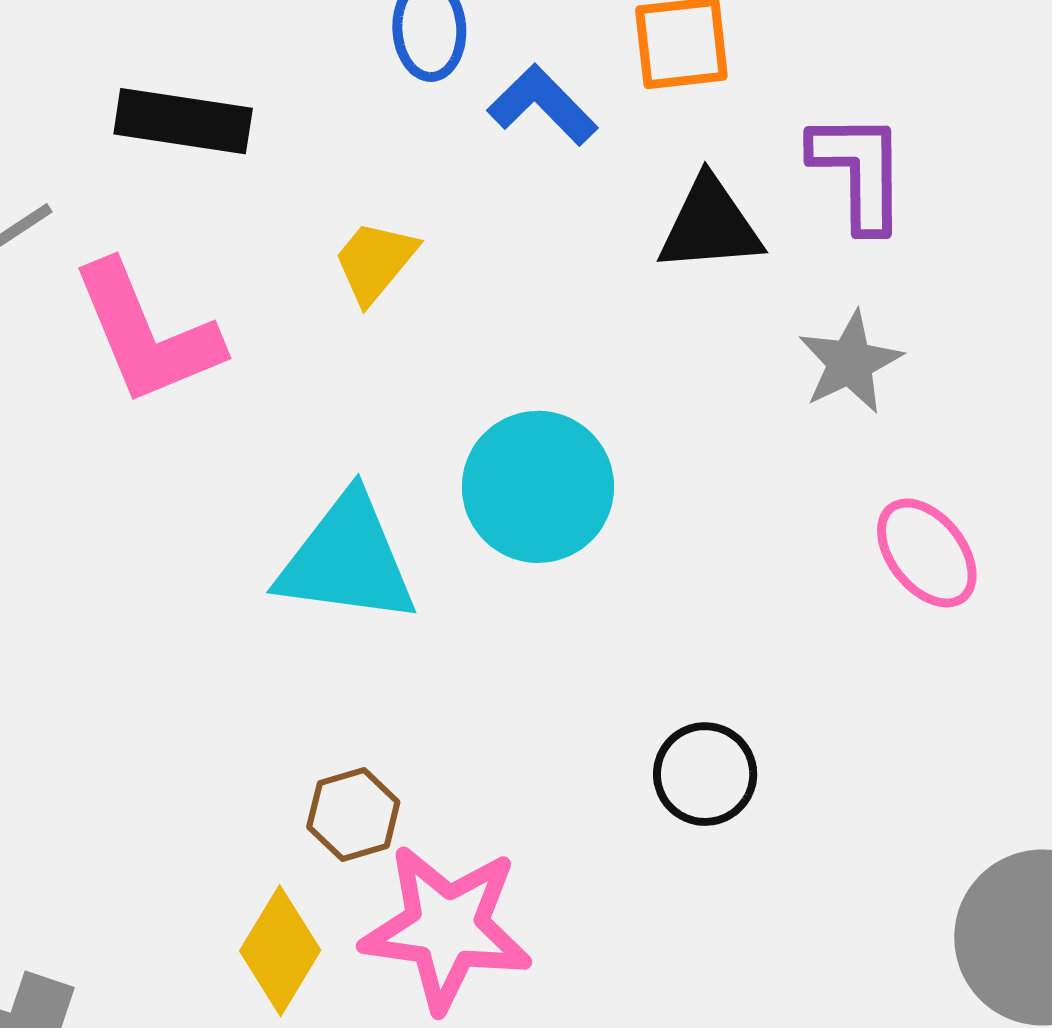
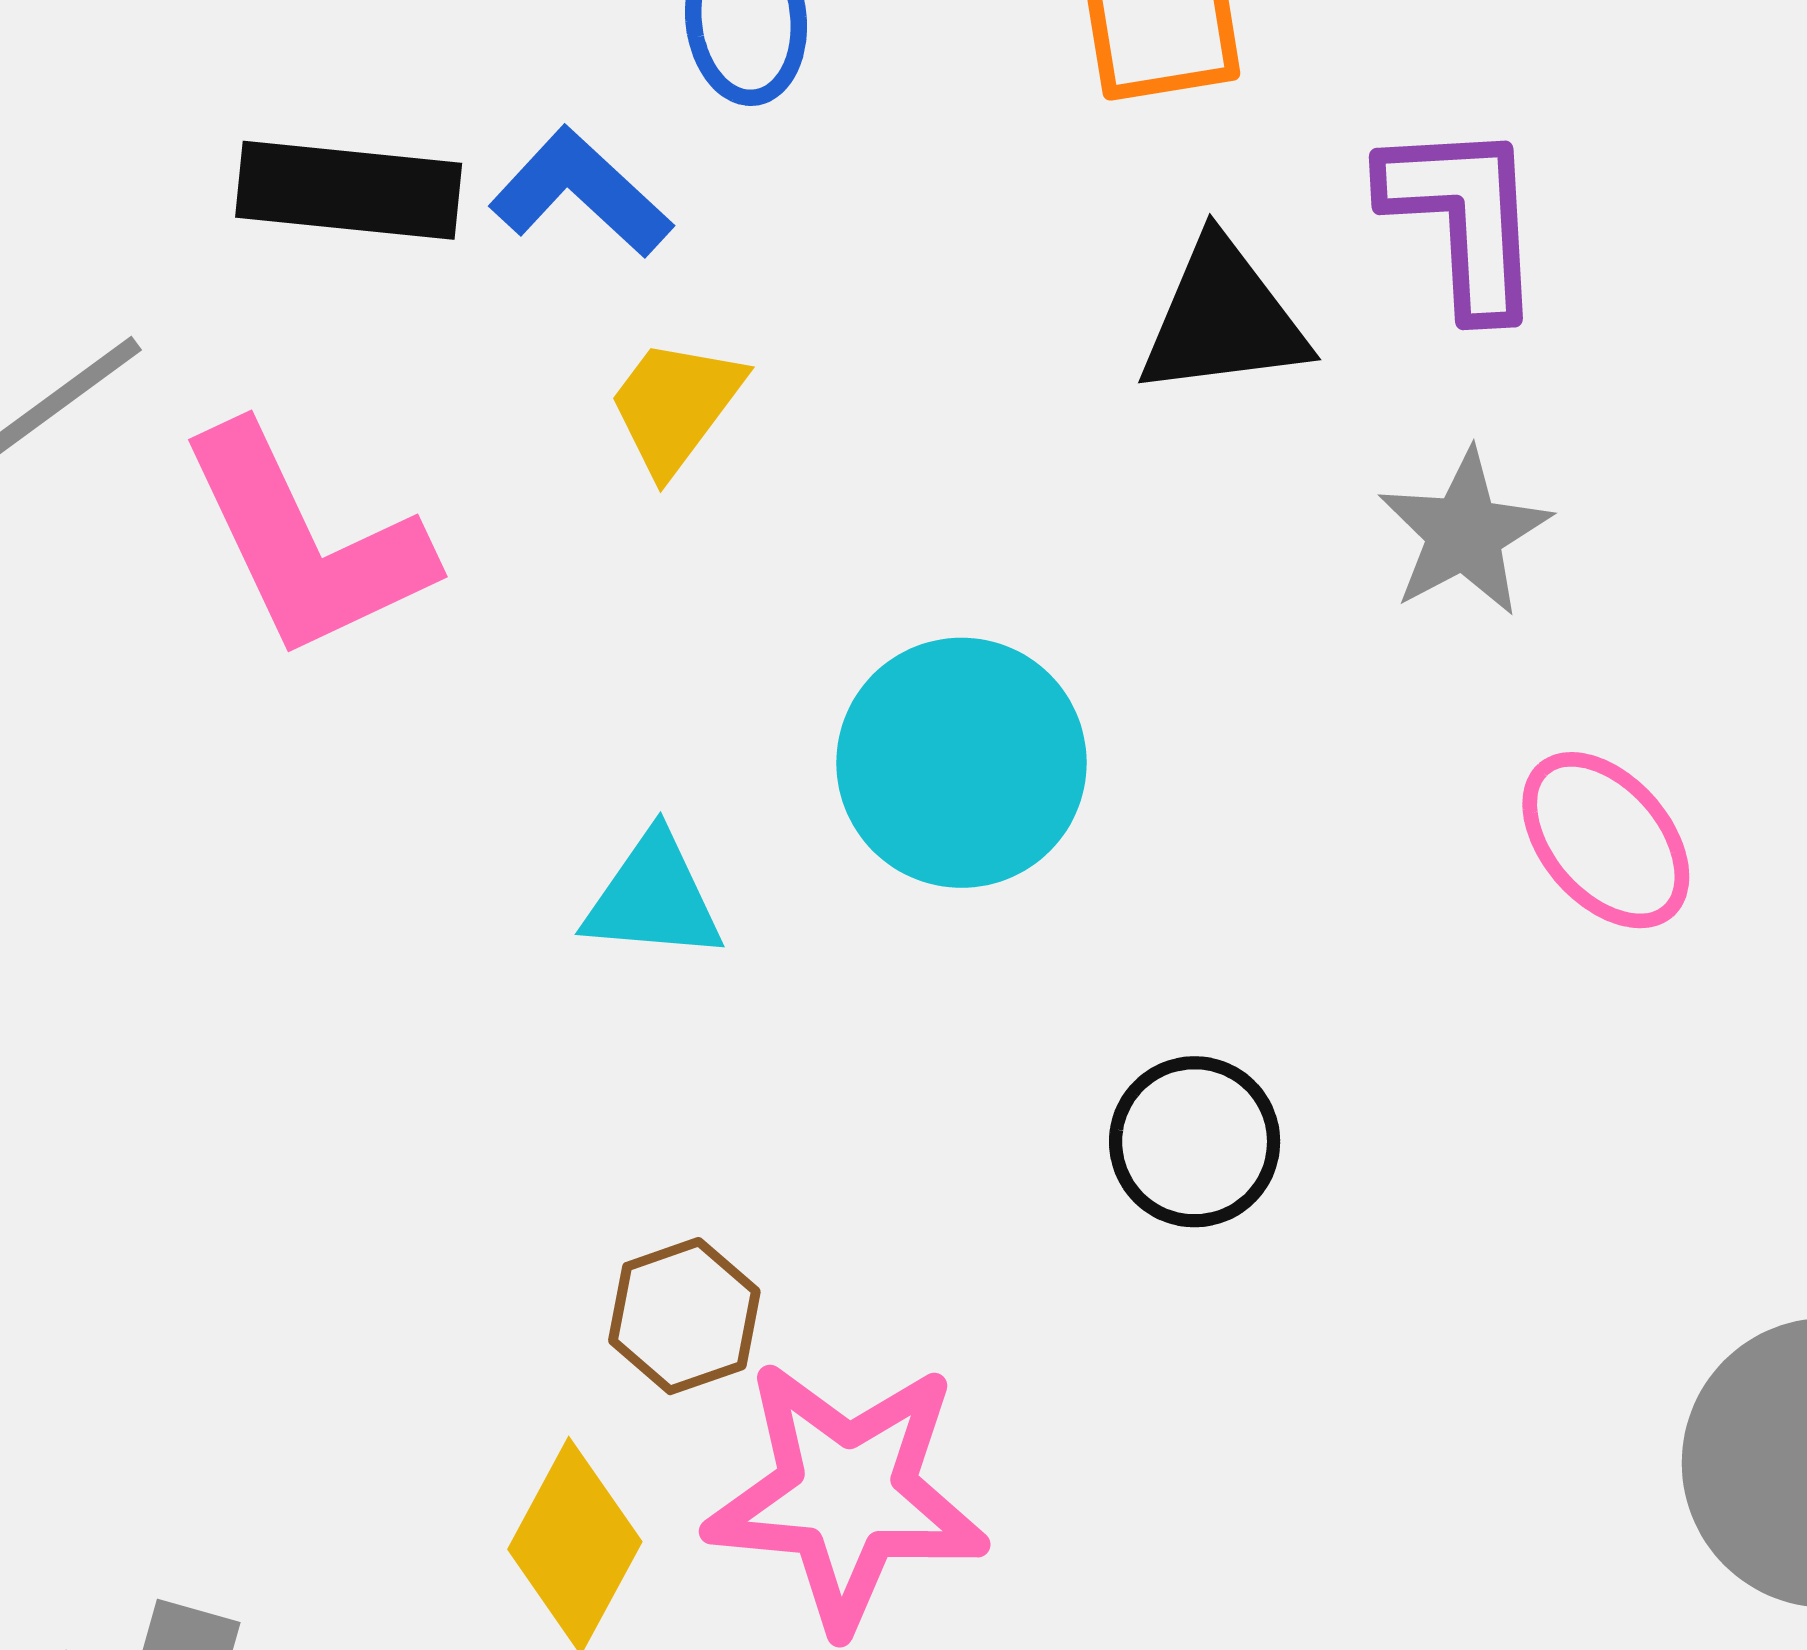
blue L-shape: (542, 105) -> (581, 193), moved
cyan triangle: (347, 560) -> (653, 898), size x0.6
black circle: (705, 774) -> (1195, 1142), moved

